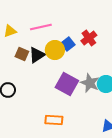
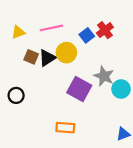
red cross: (89, 38) -> (105, 30), moved
blue square: (68, 44) -> (87, 35), moved
gray star: (90, 83) -> (104, 76), moved

